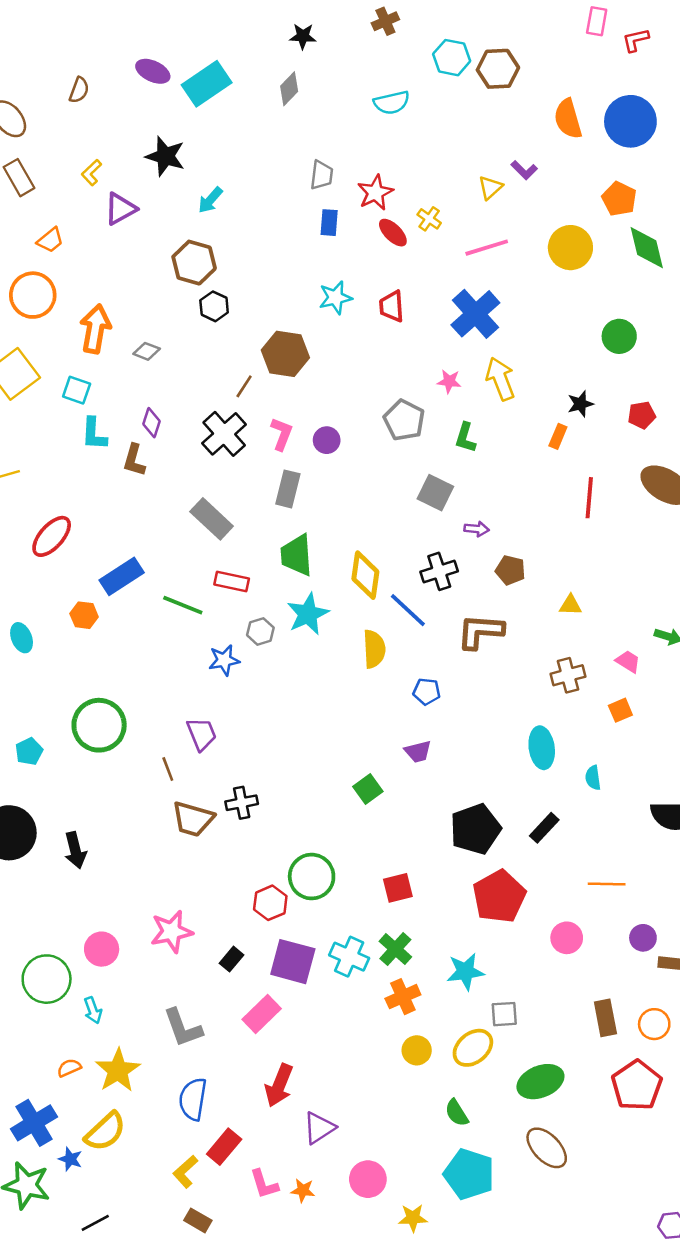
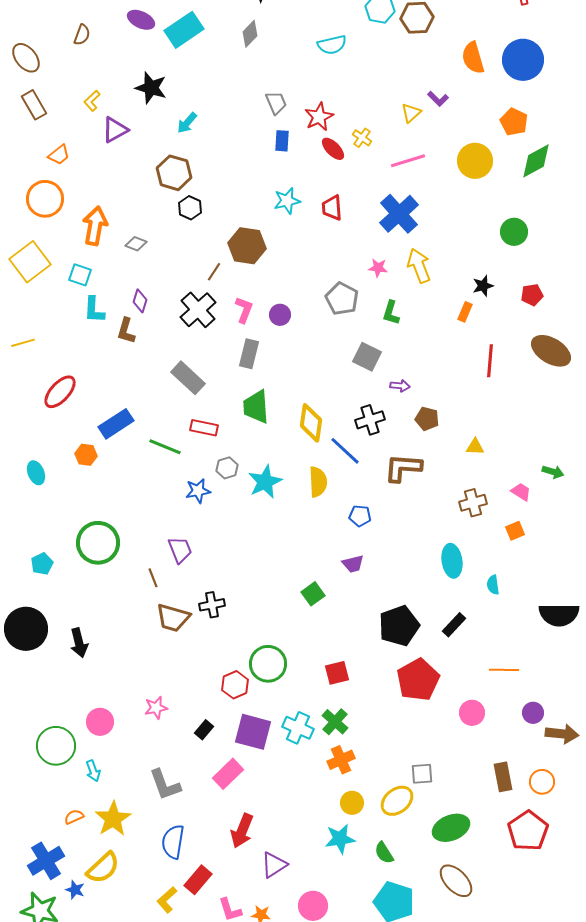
gray trapezoid: (322, 175) -> (276, 103), turned -30
green diamond: (647, 248) -> (536, 161), turned 75
cyan star: (308, 614) -> (265, 482), moved
pink star: (172, 932) -> (156, 708), size x0.7
cyan star: (465, 972) -> (340, 839), moved

